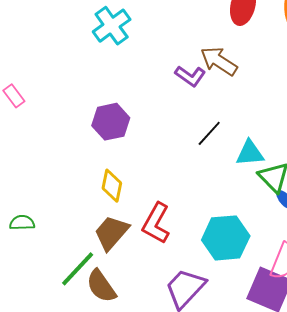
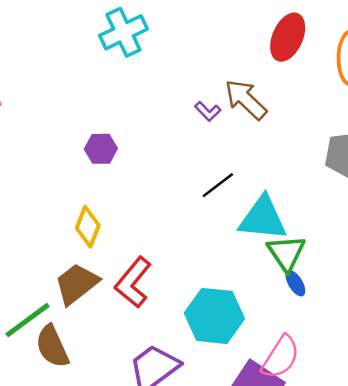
purple L-shape: (190, 76) -> (208, 111), size x0.7
purple hexagon: (111, 122) -> (101, 149), size x0.7
cyan triangle: (250, 153) -> (263, 218), size x1.4

